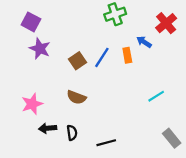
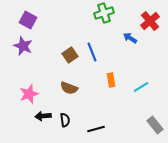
purple star: (40, 49) -> (23, 46), moved
orange rectangle: (127, 55) -> (111, 80), moved
blue line: (102, 57) -> (92, 52), turned -54

